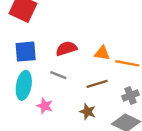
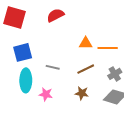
red semicircle: (66, 48) -> (55, 15), moved

